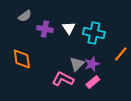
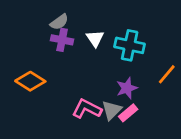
gray semicircle: (25, 16) -> (59, 22), moved
orange diamond: (22, 59) -> (30, 81), turned -50
gray triangle: (77, 64) -> (112, 110), moved

